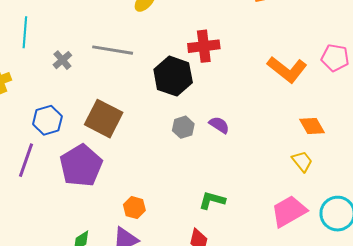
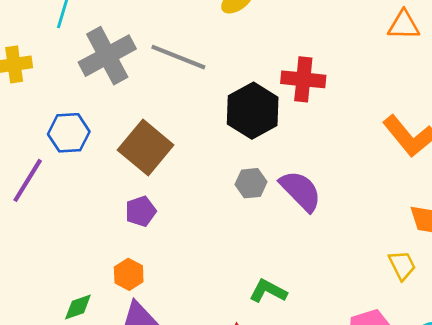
gray cross: (62, 60) -> (107, 56), size x2.0
purple semicircle: (219, 125) -> (301, 191), size x1.6
purple pentagon: (81, 166) -> (141, 211), moved, size x0.5
orange hexagon: (134, 208) -> (129, 274), moved

